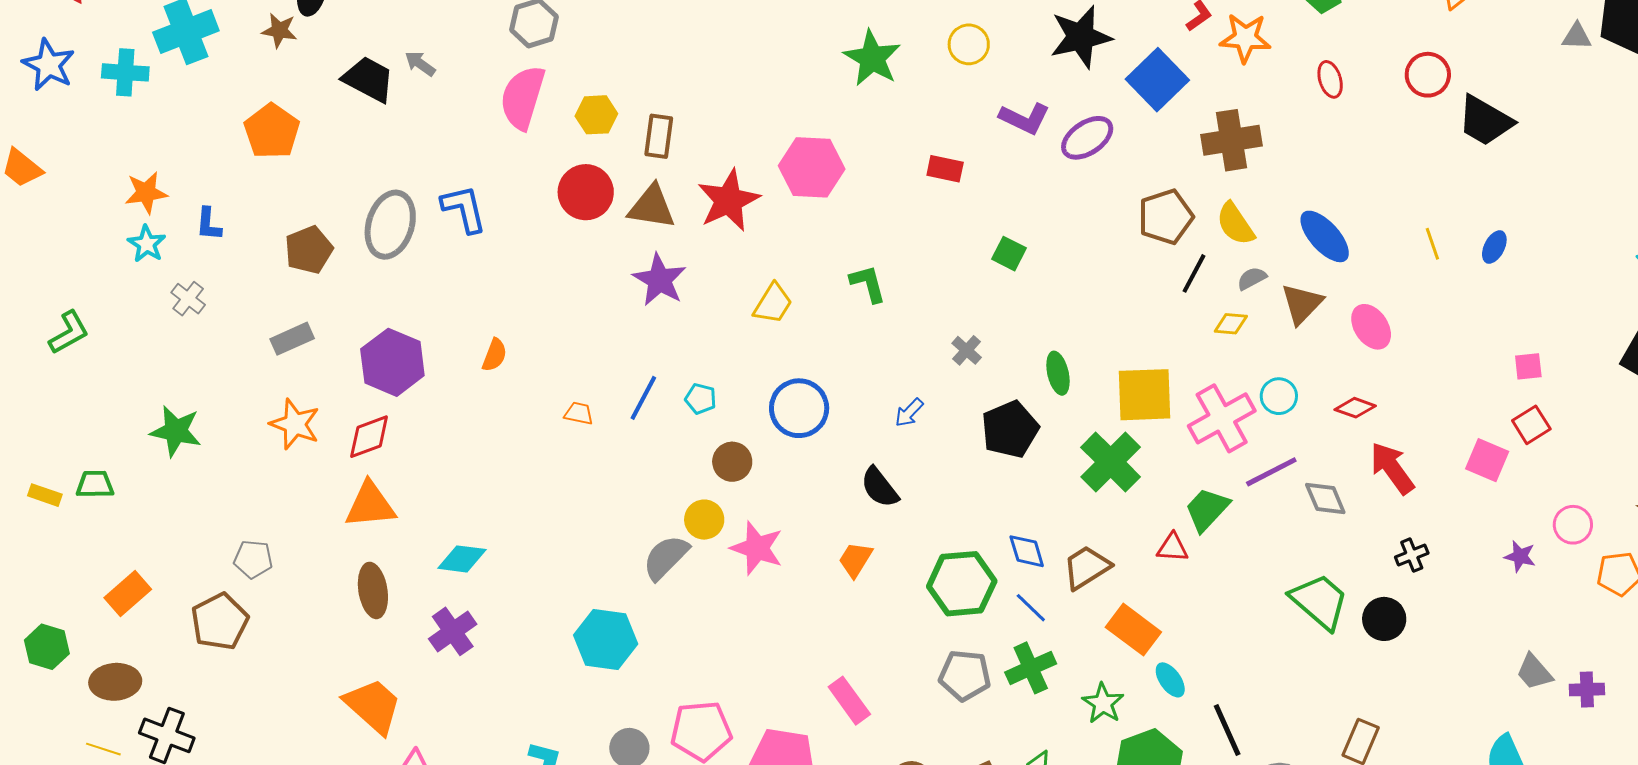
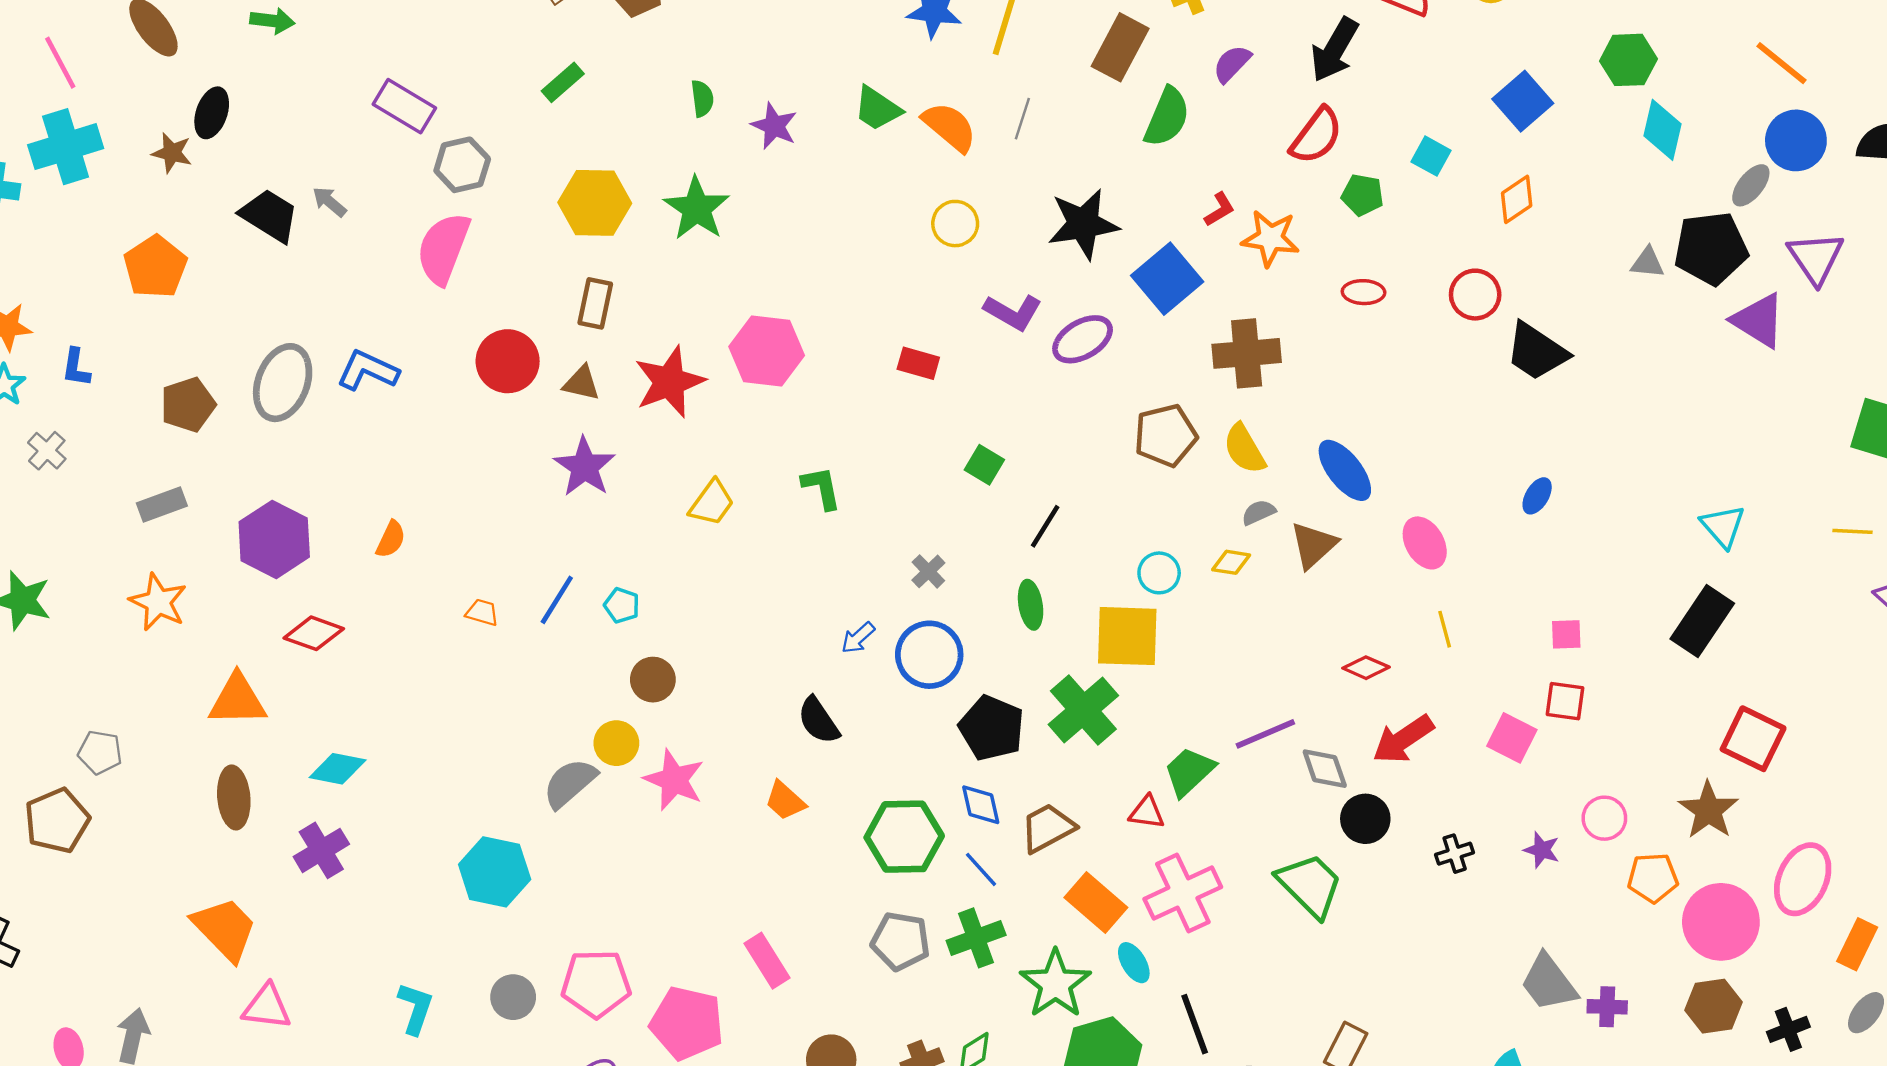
green star: (872, 58) -> (697, 208), moved
red ellipse: (1330, 79) -> (1364, 292), turned -75
yellow hexagon: (596, 115) -> (595, 203), moved, size x1.5
brown triangle: (652, 207) -> (582, 383), size x0.7
blue L-shape: (464, 209) -> (368, 370), turned -56
yellow line: (1432, 244) -> (1445, 629), moved
black line: (1194, 273) -> (1045, 526), moved
pink ellipse: (1371, 327) -> (1425, 543), moved
cyan circle: (1279, 396) -> (1159, 573), moved
blue circle: (799, 408) -> (929, 655), moved
pink cross: (1222, 418) -> (1183, 893), moved
red square: (1531, 425) -> (1565, 701), turned 36
black pentagon: (1010, 429) -> (992, 728), moved, turned -30
red diamond: (369, 437) -> (314, 633), moved, turned 36
red arrow: (1392, 468) -> (1403, 739), turned -92
black cross: (1412, 555) -> (1455, 854), moved
orange trapezoid: (855, 560) -> (785, 801), turned -84
black circle: (1384, 619) -> (1365, 819), moved
gray trapezoid: (1534, 672) -> (1549, 983), size x1.4
green star: (1103, 703) -> (1055, 984), size x1.5

